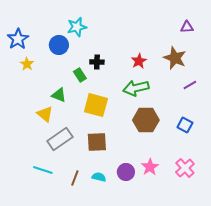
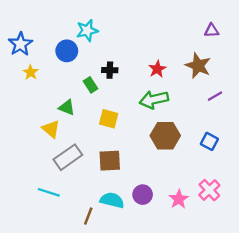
yellow square: (96, 105) -> (109, 119), size x0.7
pink star: (150, 167) -> (179, 199), moved
cyan semicircle: (99, 177) -> (112, 200), size x1.5
brown line: (75, 178) -> (88, 216), moved

